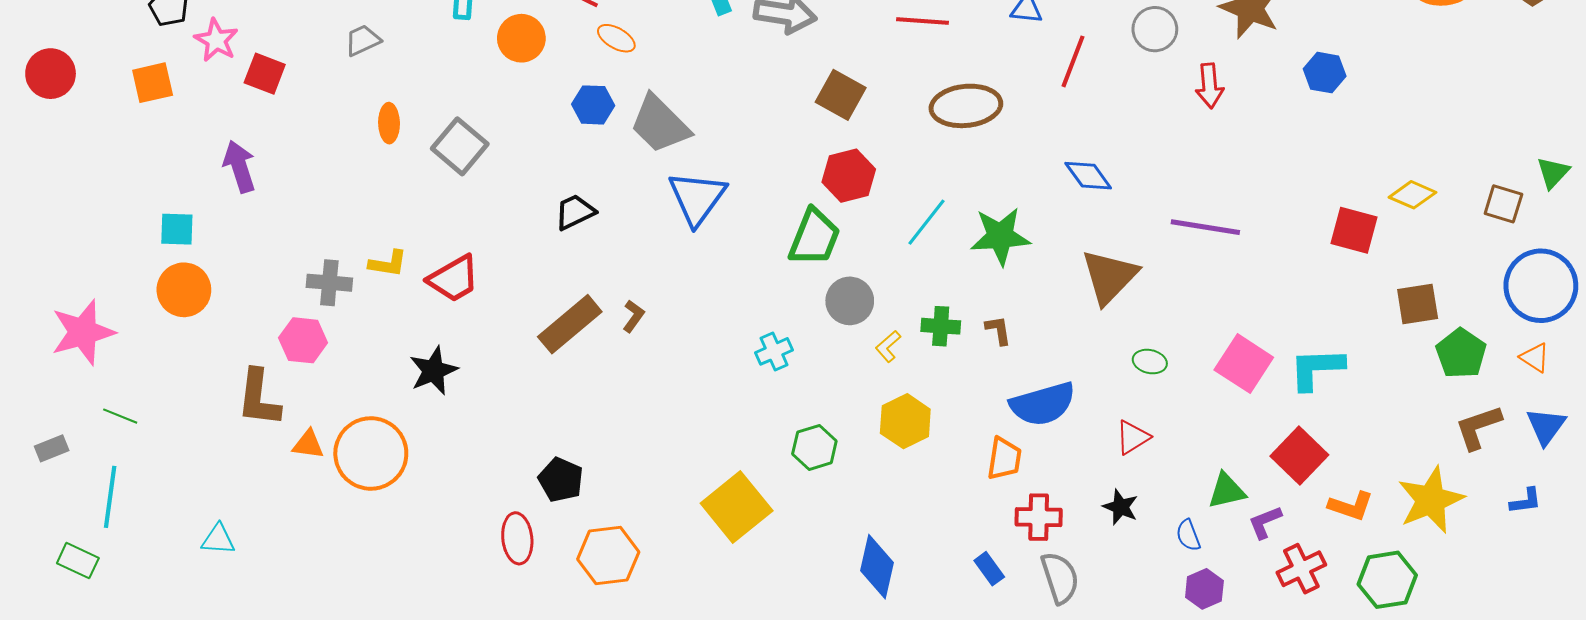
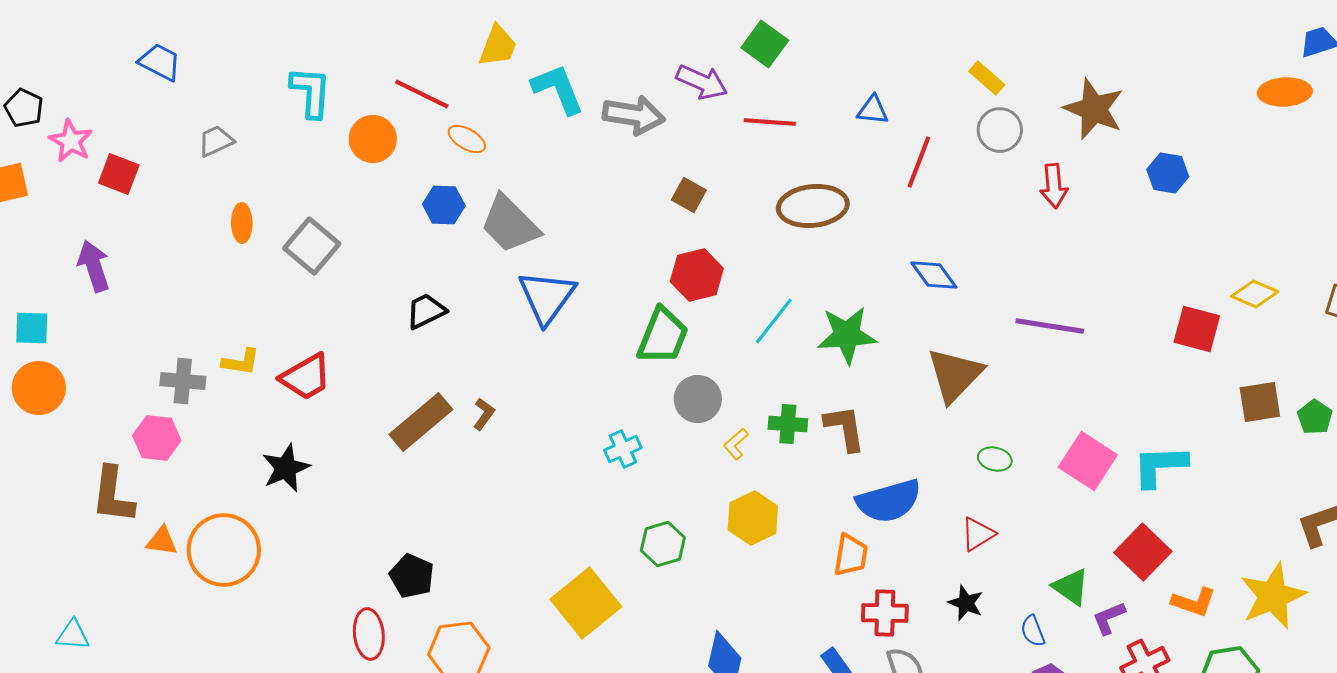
brown square: (841, 95) -> (689, 195), size x0.7
brown L-shape: (998, 330) -> (845, 428), size x1.6
green pentagon: (1461, 353) -> (1315, 417), moved, size x0.7
green triangle: (1227, 491) -> (1071, 587), turned 48

